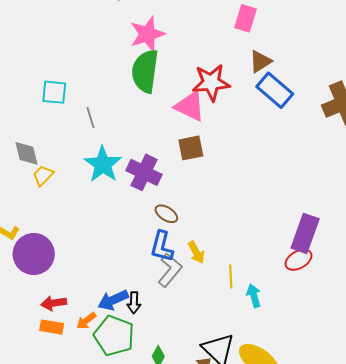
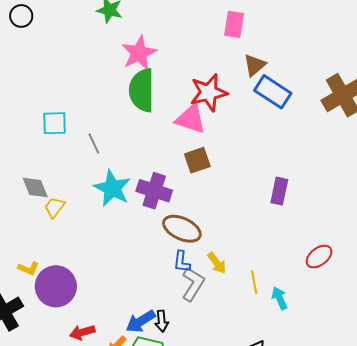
brown ellipse: (166, 214) -> (182, 229), size x1.6
purple rectangle: (305, 233) -> (279, 191), moved, size x0.7
blue L-shape: (162, 246) -> (182, 262), size x0.7

